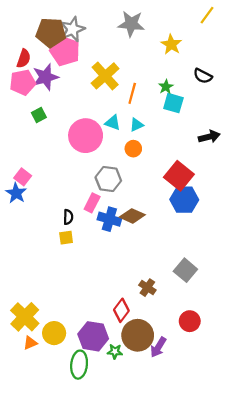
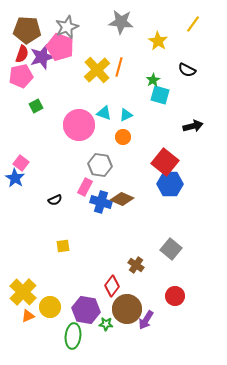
yellow line: (207, 15) -> (193, 24), moved
brown pentagon: (51, 33) -> (27, 30), moved
purple star: (45, 77) -> (42, 57), moved
orange line: (132, 93) -> (119, 67), moved
black semicircle: (68, 217) -> (55, 200), moved, turned 64
yellow square: (66, 238) -> (63, 246), moved

